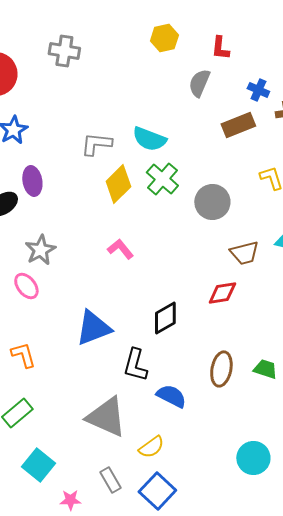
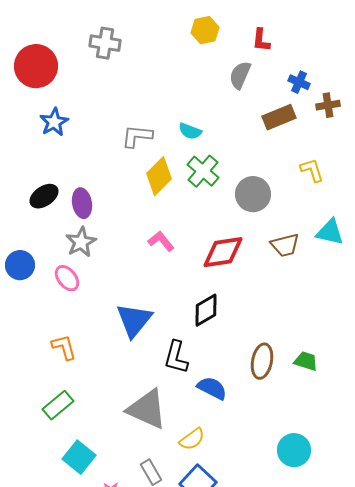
cyan semicircle: (149, 139) -> (190, 131), size x0.7
purple ellipse: (32, 181) -> (82, 203), moved
red diamond: (222, 293) -> (223, 252), moved, size x1.4
blue triangle: (93, 328) -> (134, 320), turned -30

